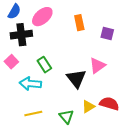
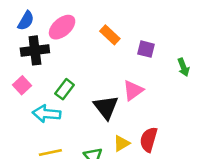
orange rectangle: (79, 23) -> (110, 35), turned -35
green rectangle: (44, 65) -> (65, 89), turned 70
red semicircle: (109, 104) -> (149, 140), turned -90

